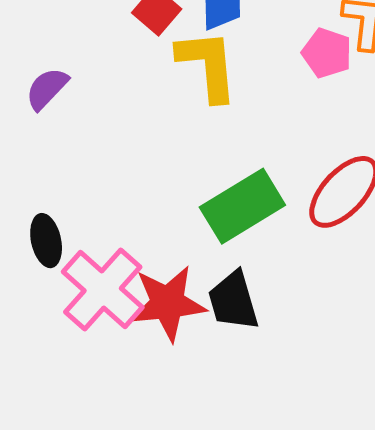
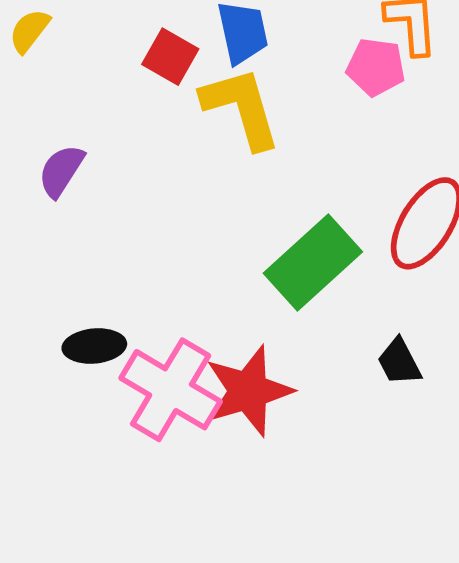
black ellipse: (46, 241) -> (94, 346), turned -72
black trapezoid: (233, 301) -> (399, 362), moved, size x0.7

